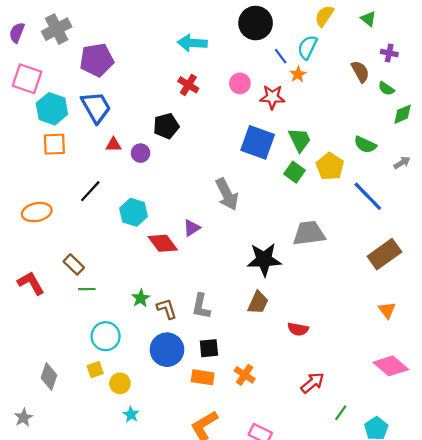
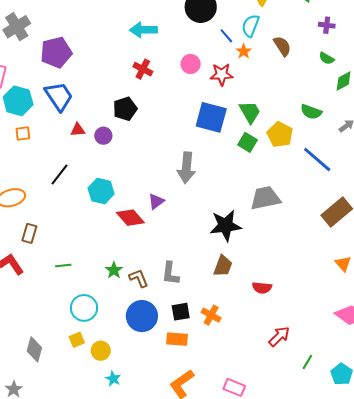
brown semicircle: (360, 72) -> (282, 46), moved
orange square: (54, 144) -> (23, 134), size x0.7
gray arrow: (227, 194) -> (186, 168), turned 36
brown rectangle: (74, 264) -> (29, 233), moved, turned 66
orange cross: (245, 375) -> (211, 315), moved

